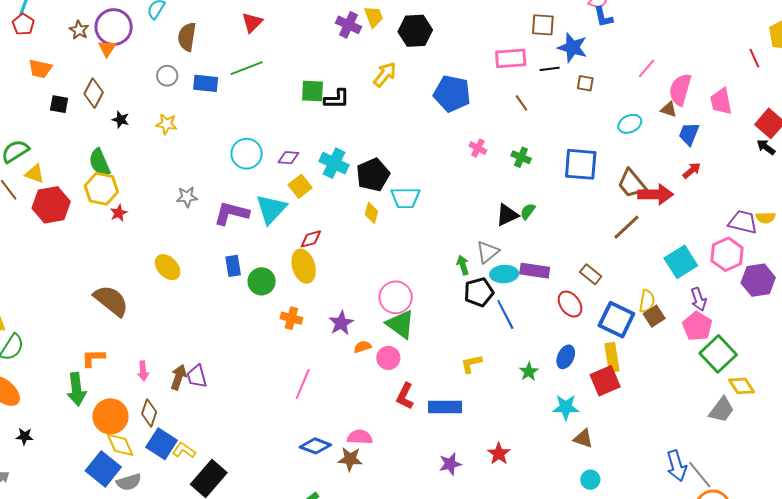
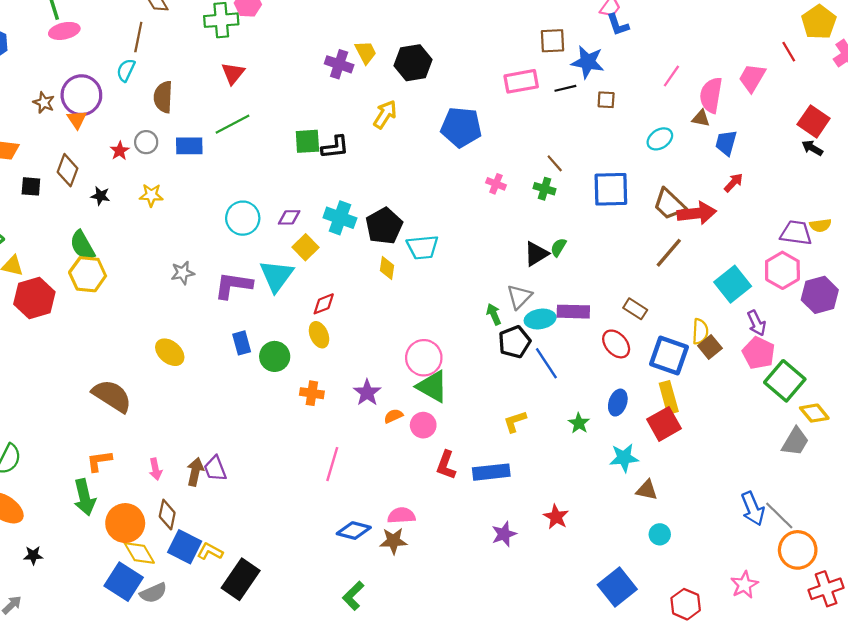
pink trapezoid: (721, 101) -> (752, 78), moved, turned 48
brown line: (521, 103) -> (555, 163), moved
red star: (119, 213) -> (120, 151), moved
yellow ellipse: (304, 266) -> (319, 335), size x0.7

